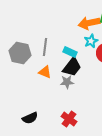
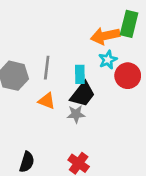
cyan rectangle: (70, 52) -> (80, 74), turned 64
black semicircle: (30, 118) -> (27, 162), turned -49

